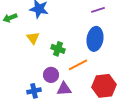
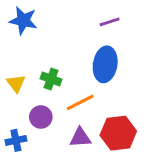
yellow triangle: (33, 38) -> (16, 83), moved
purple triangle: (64, 89) -> (80, 137), moved

